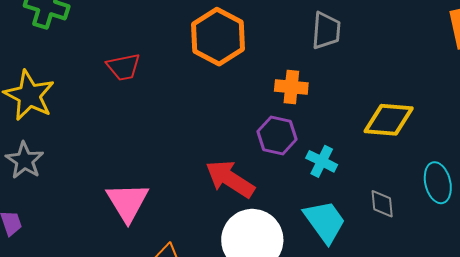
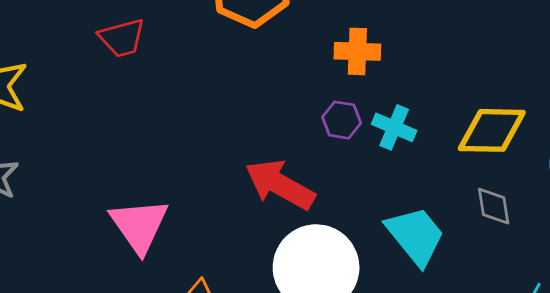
yellow diamond: (389, 120) -> (492, 130), moved
purple hexagon: (277, 135) -> (342, 120), size x0.7
cyan cross: (322, 161) -> (394, 127), moved

